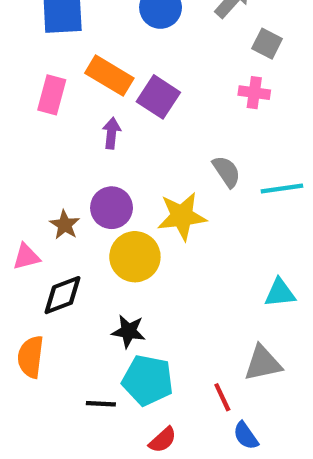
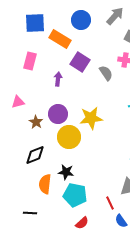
orange rectangle: (109, 76) -> (60, 39), moved
gray semicircle: (227, 171) -> (106, 73), moved
pink triangle: (26, 257) -> (18, 102), moved
orange semicircle: (31, 357) -> (45, 184), moved
black line: (101, 404) -> (30, 213), moved

